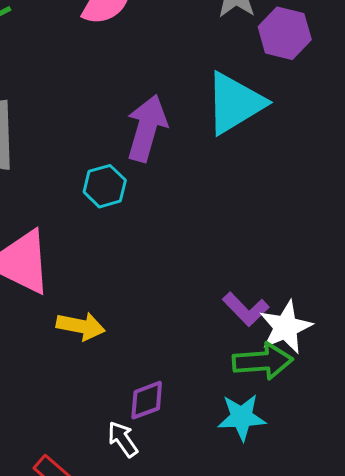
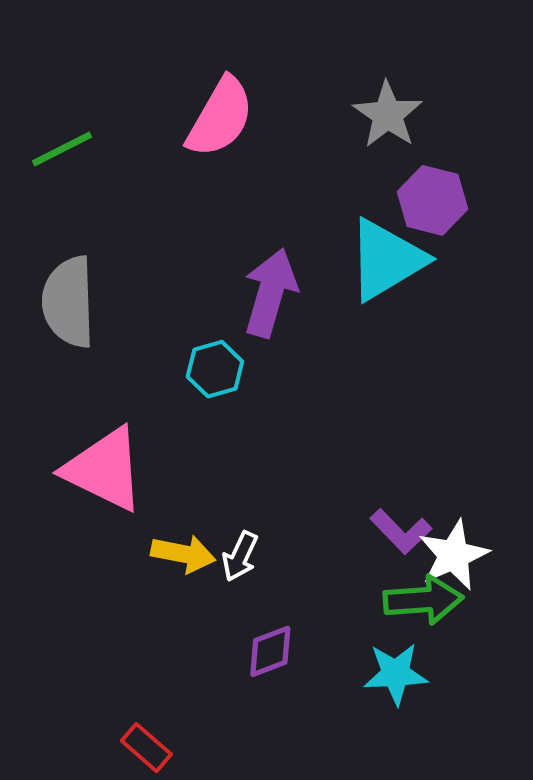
purple hexagon: (285, 33) -> (432, 200), moved
white arrow: (123, 439) -> (240, 556), moved, turned -120

